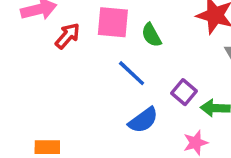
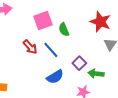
pink square: (113, 22) -> (43, 21), turned -30
red arrow: (68, 36) -> (30, 47), moved, turned 91

